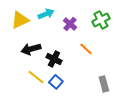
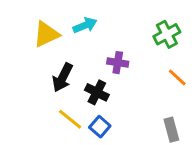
purple cross: (70, 24) -> (118, 63), moved, turned -32
black arrow: (31, 49) -> (63, 77), turned -48
orange line: (86, 49) -> (177, 77), moved

